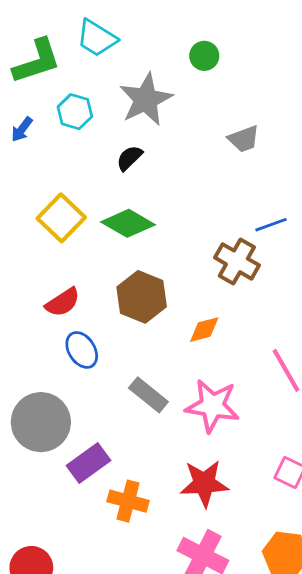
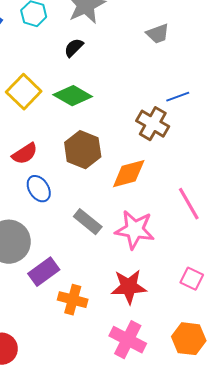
orange diamond: (204, 330) -> (129, 174), size x1.5

